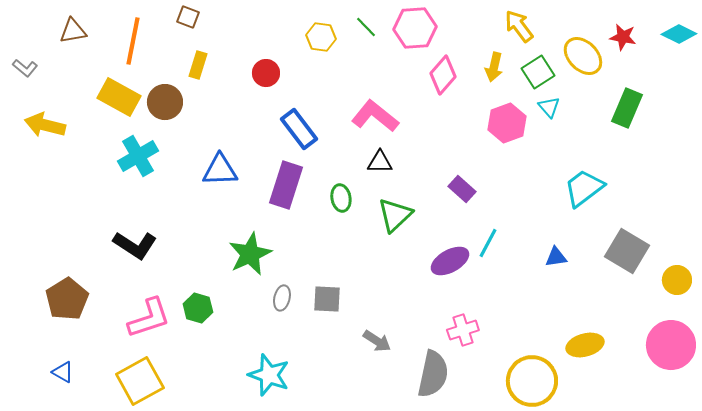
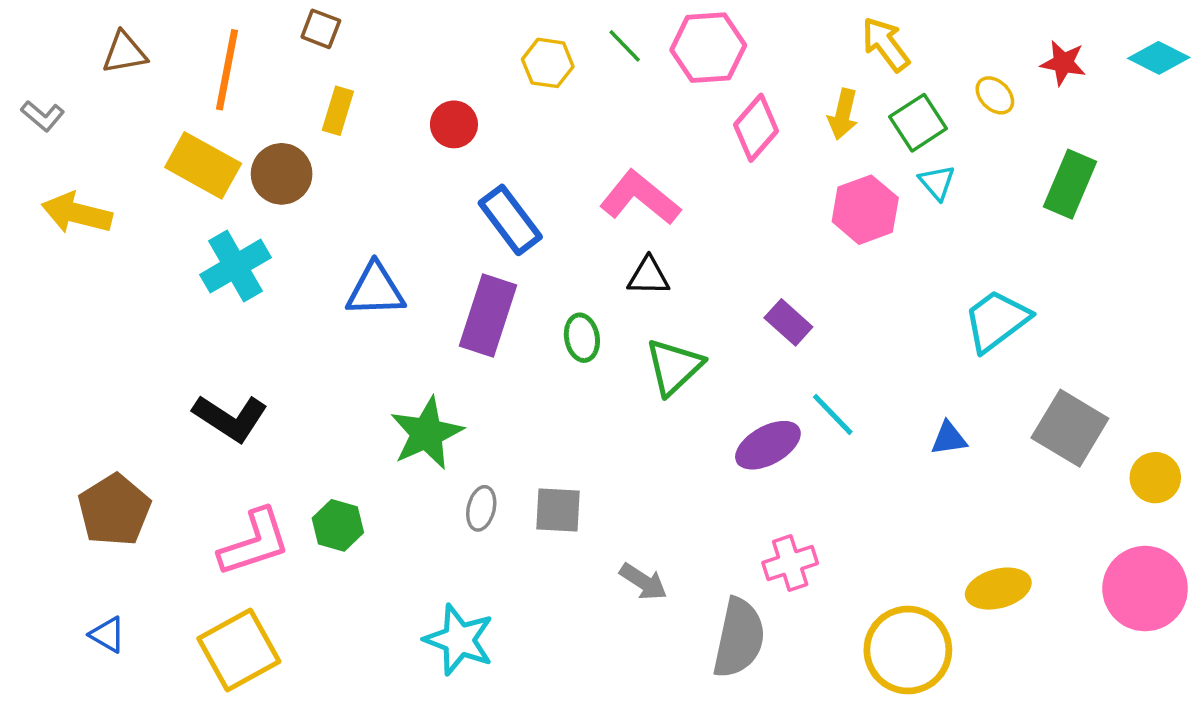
yellow ellipse: (583, 56) -> (995, 95), size x0.6
cyan line: (488, 243) -> (833, 414), turned -72

